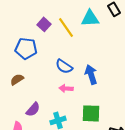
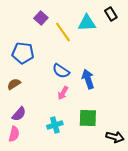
purple square: (44, 24) -> (41, 18), moved
pink arrow: (66, 88) -> (63, 93), turned -64
purple semicircle: (33, 109) -> (19, 114), moved

